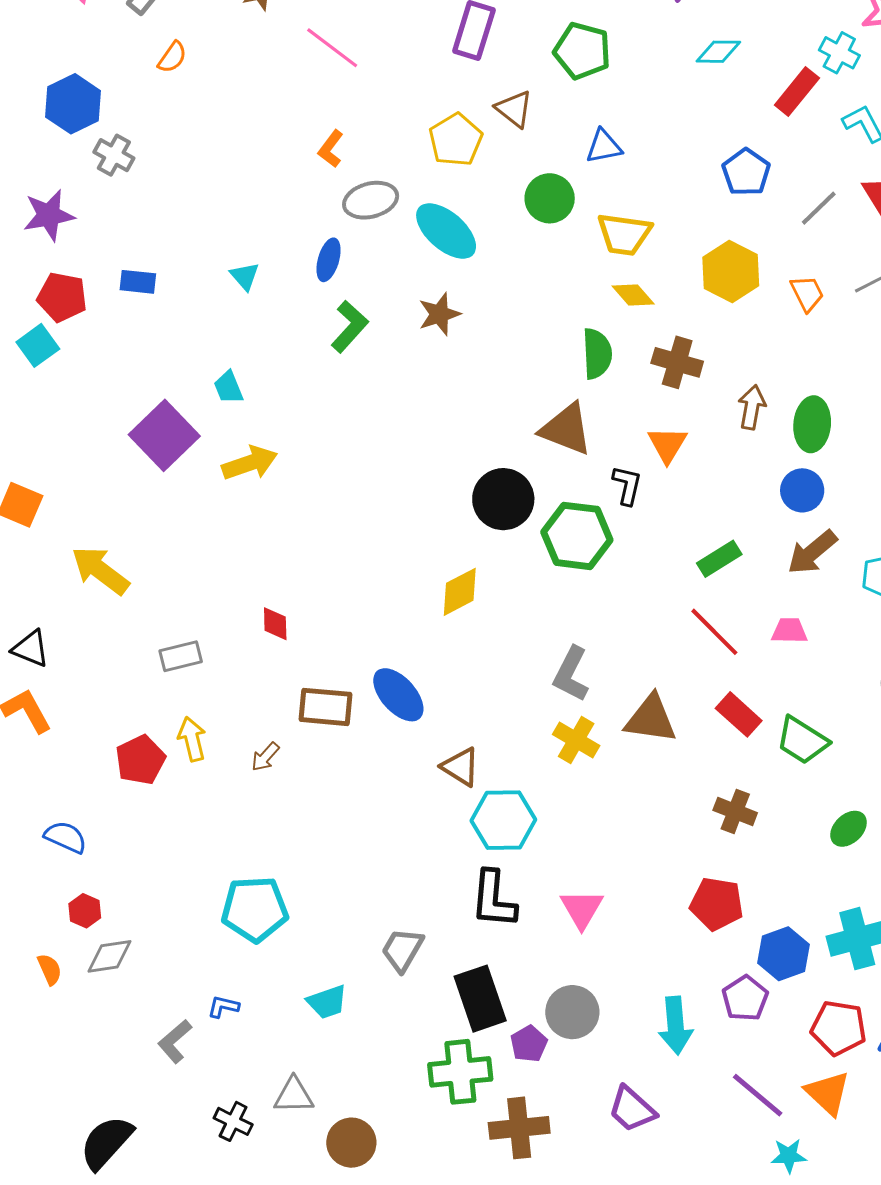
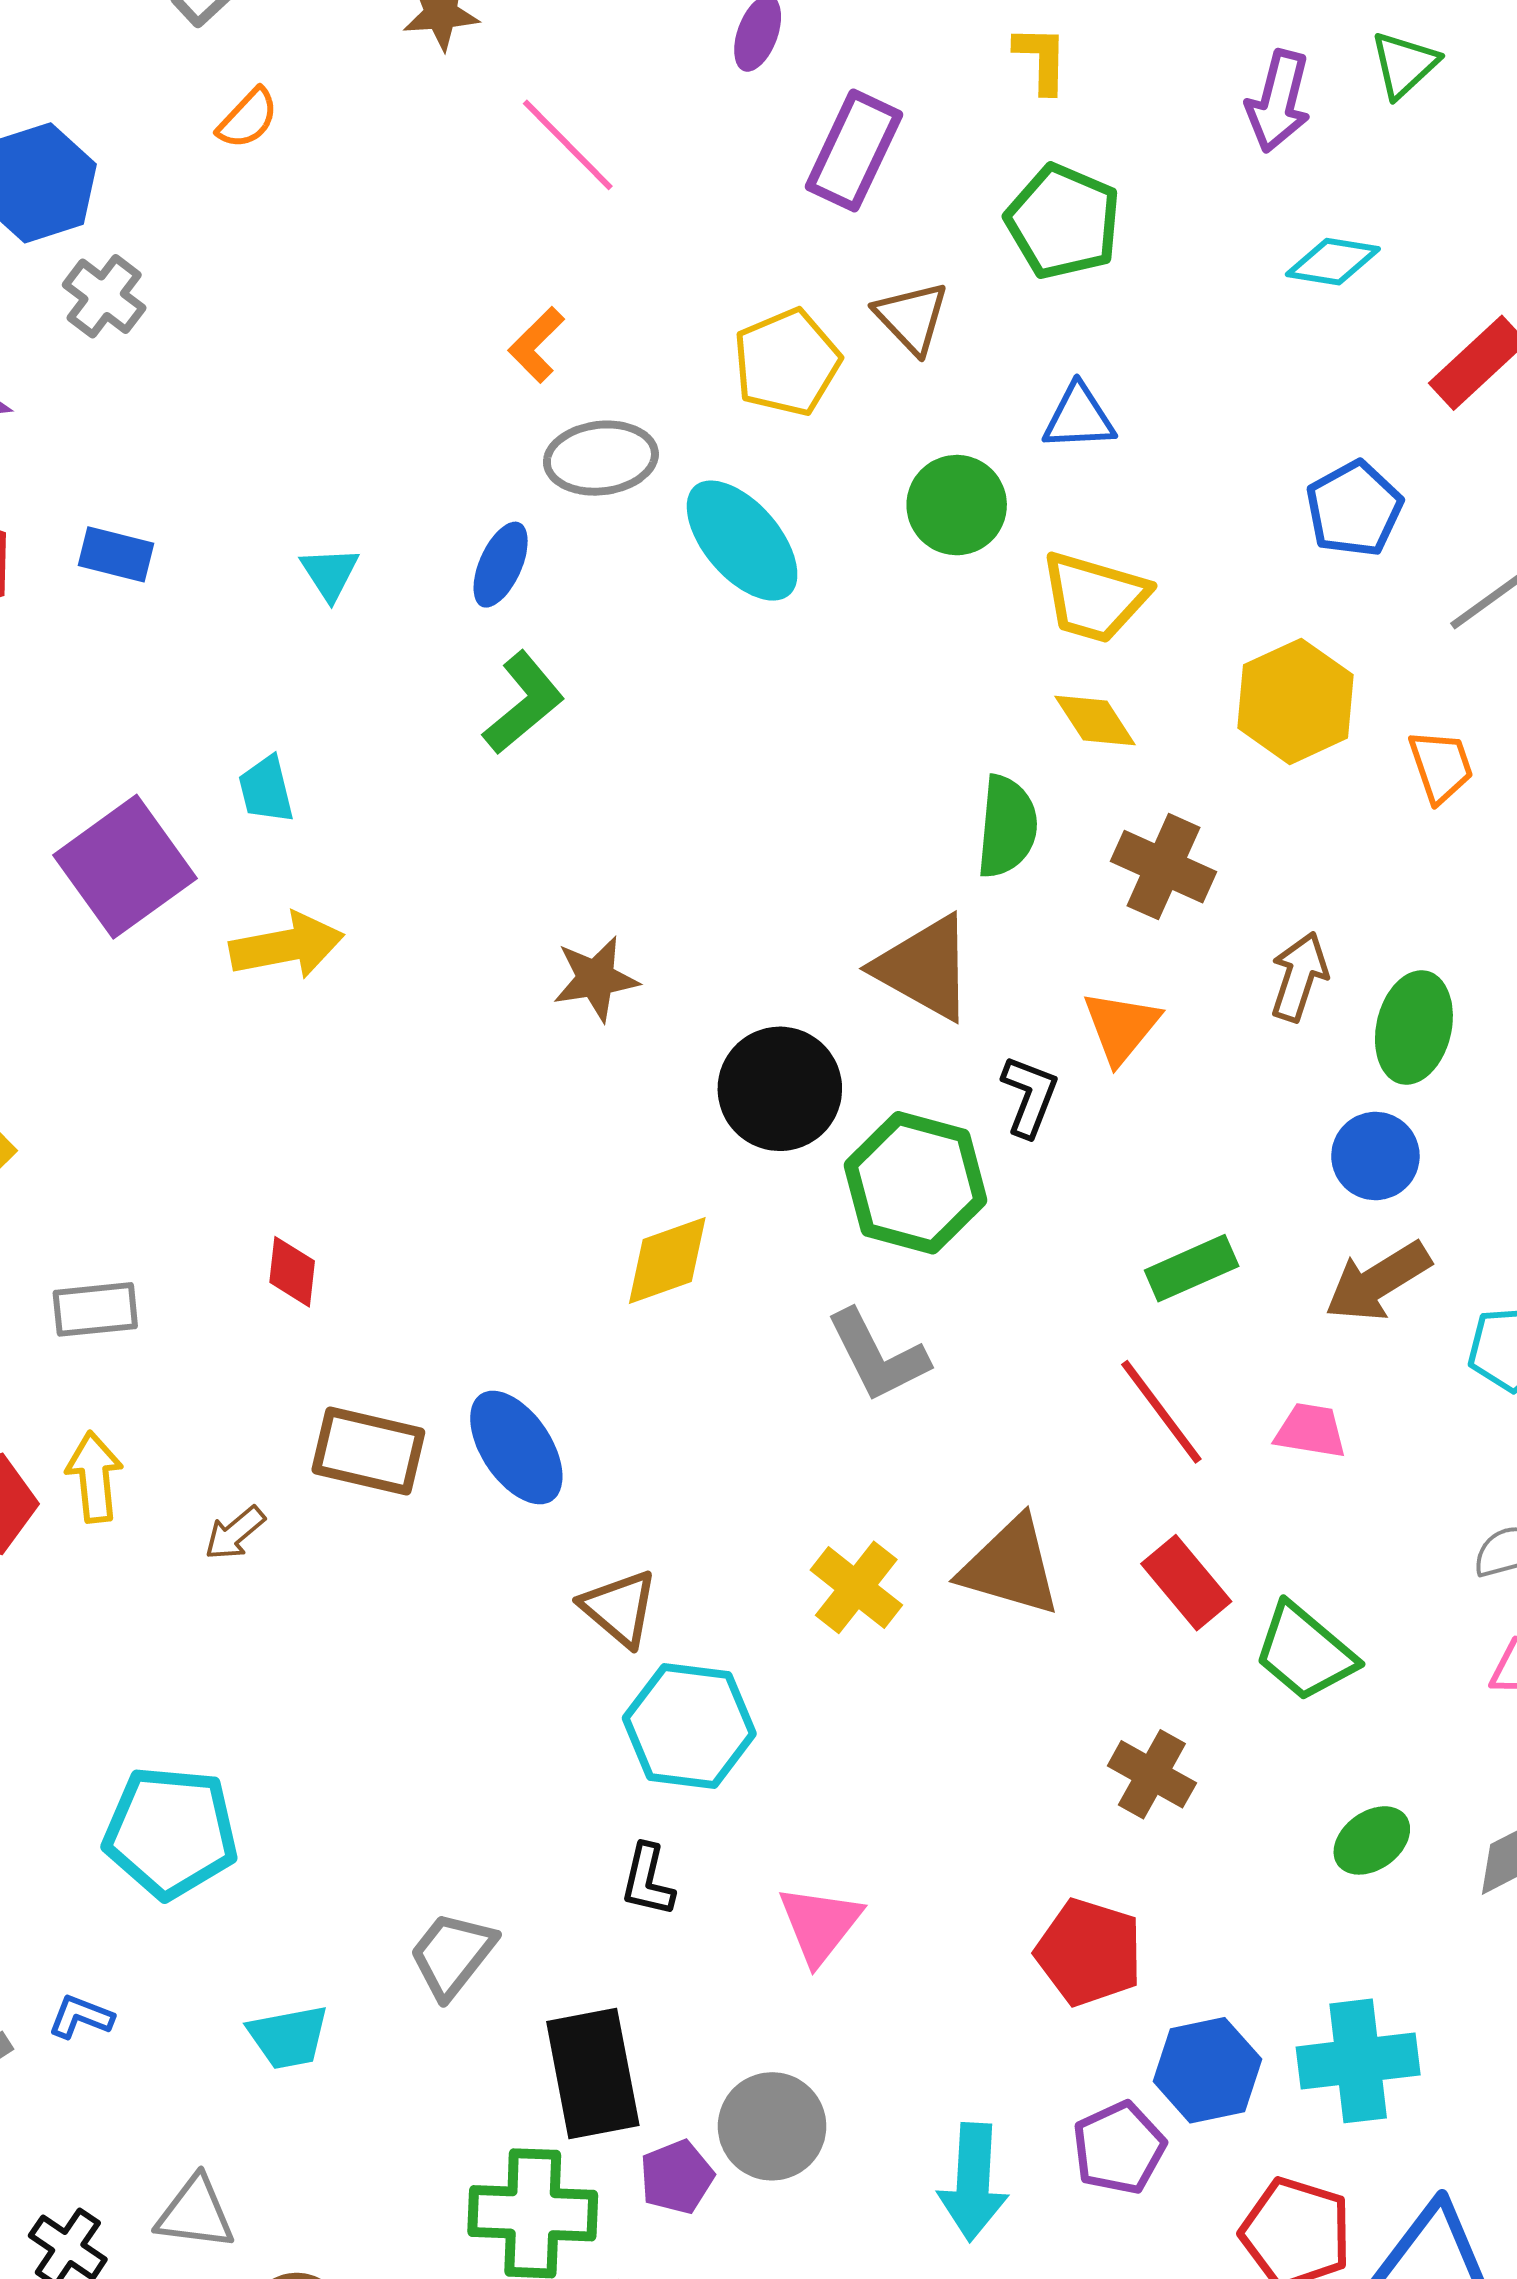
brown star: (439, 314) -> (596, 979), moved
gray L-shape: (571, 674) -> (877, 1356), moved, turned -62
black L-shape: (494, 899) -> (648, 1880), size x0.6

